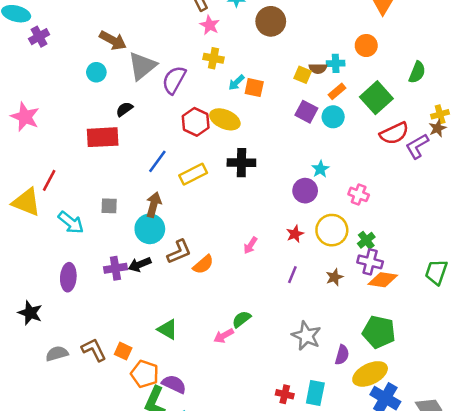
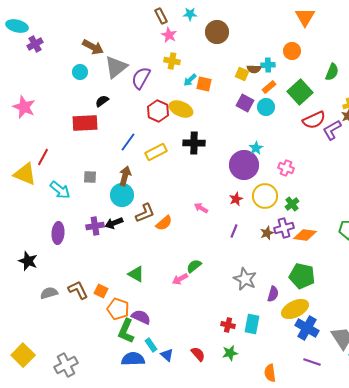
purple circle: (305, 191) -> (244, 165), size x1.5
pink arrow: (250, 245) -> (201, 208), turned 88
purple cross: (370, 262) -> (284, 228), moved, turned -30

